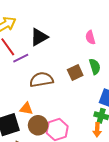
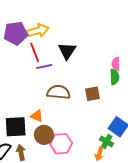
black triangle: (39, 37) -> (67, 51), turned -42
green semicircle: (95, 66) -> (114, 77), moved

